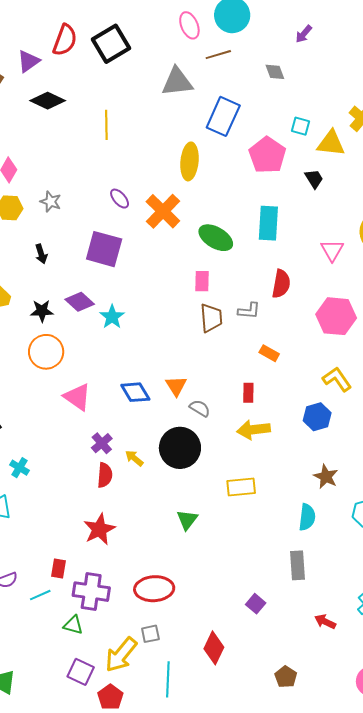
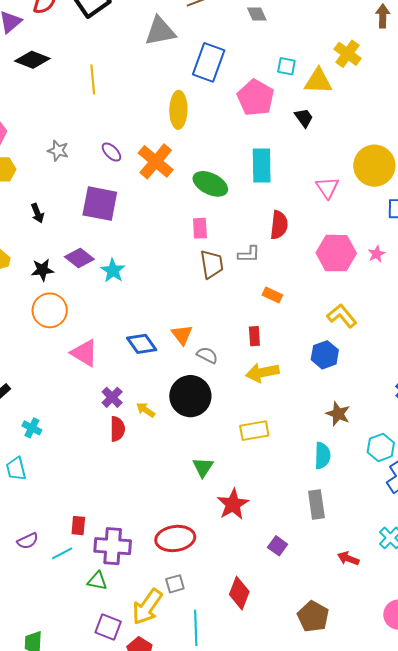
gray star: (51, 202) -> (58, 151), moved
red star: (99, 529) -> (233, 504), moved
brown pentagon: (286, 677) -> (313, 616), size x1.4

